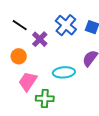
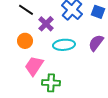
cyan ellipse: (64, 72) -> (64, 45), moved

